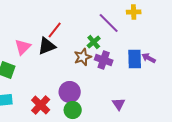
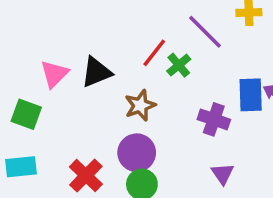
red line: (55, 30) -> (154, 53), moved
brown star: (83, 57) -> (140, 105), moved
purple cross: (104, 60) -> (214, 119), moved

